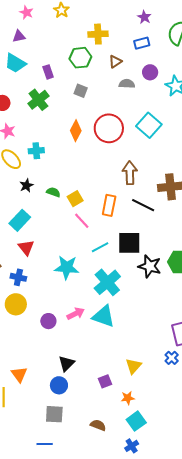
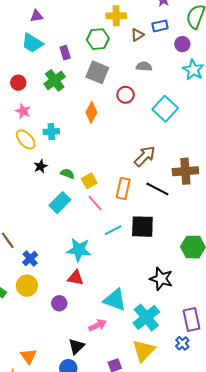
brown triangle: (115, 61) -> (137, 35), moved
purple circle: (150, 72) -> (182, 44), moved
gray square: (81, 91) -> (97, 72), size x1.6
red circle: (109, 128) -> (126, 95), moved, size x0.6
brown arrow: (130, 173) -> (145, 156), turned 45
cyan rectangle: (20, 220) -> (60, 203), moved
red triangle: (26, 248) -> (76, 278), moved, turned -42
black star: (150, 266) -> (161, 279), moved
blue cross: (18, 277) -> (30, 259), turned 35
cyan cross: (107, 282) -> (146, 317), moved
pink arrow: (76, 314) -> (98, 325), moved
yellow triangle: (133, 366) -> (144, 351), size x1.4

